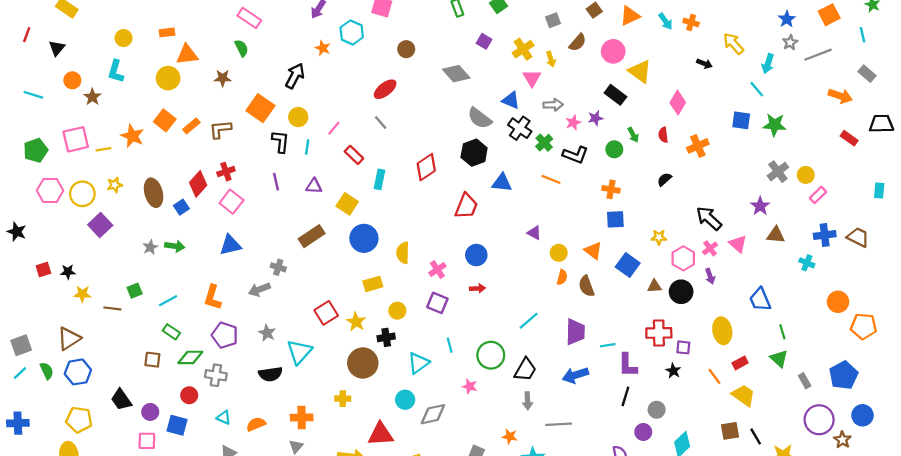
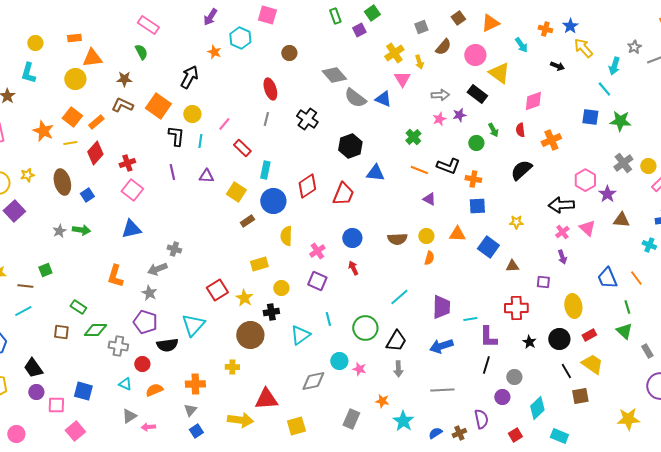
blue star: (787, 19) -> (570, 26), moved
cyan arrow: (666, 21) -> (521, 45), moved
purple square: (484, 41) -> (359, 30), moved, turned 32
red ellipse: (385, 89) -> (270, 89), turned -70
pink diamond: (678, 103) -> (533, 101), turned 40
gray arrow: (553, 105) -> (440, 95), moved
gray semicircle: (480, 118) -> (355, 98), moved
gray line: (381, 123) -> (266, 119), turned 56
black cross: (520, 128) -> (307, 119), moved
brown L-shape: (220, 129) -> (122, 105), moved, turned 30
yellow line: (103, 149) -> (70, 143), moved
black L-shape: (575, 155) -> (448, 166), moved
red diamond: (426, 167) -> (307, 186), moved
black semicircle: (664, 179) -> (521, 170), size x1.6
red diamond: (198, 184) -> (95, 153), moved
black arrow: (709, 218) -> (561, 205), turned -45
purple triangle: (534, 233) -> (429, 199), moved
brown rectangle: (312, 236) -> (247, 221), moved, size x0.6
blue circle: (364, 238) -> (273, 201), moved
orange triangle: (593, 251) -> (457, 234), turned -36
pink hexagon: (683, 258) -> (585, 180), moved
brown semicircle: (586, 286) -> (397, 239), moved, turned -72
red arrow: (477, 288) -> (353, 268), turned -112
black circle: (681, 292) -> (559, 339), moved
cyan line: (168, 301) -> (23, 311), moved
gray star: (267, 333) -> (149, 293), moved
purple pentagon: (225, 335) -> (145, 322), moved
purple square: (683, 347) -> (543, 282), moved
orange line: (714, 376) -> (636, 278), moved
pink star: (470, 386) -> (359, 369), moved
red circle: (189, 395) -> (142, 364), moved
cyan circle: (405, 400) -> (339, 361), moved
purple circle: (150, 412) -> (36, 392), moved
gray line: (559, 424) -> (442, 390), moved
black line: (756, 436) -> (566, 371), moved

